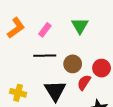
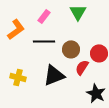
orange L-shape: (16, 28) -> (16, 29), moved
black triangle: (55, 91) -> (54, 75), turned 40

